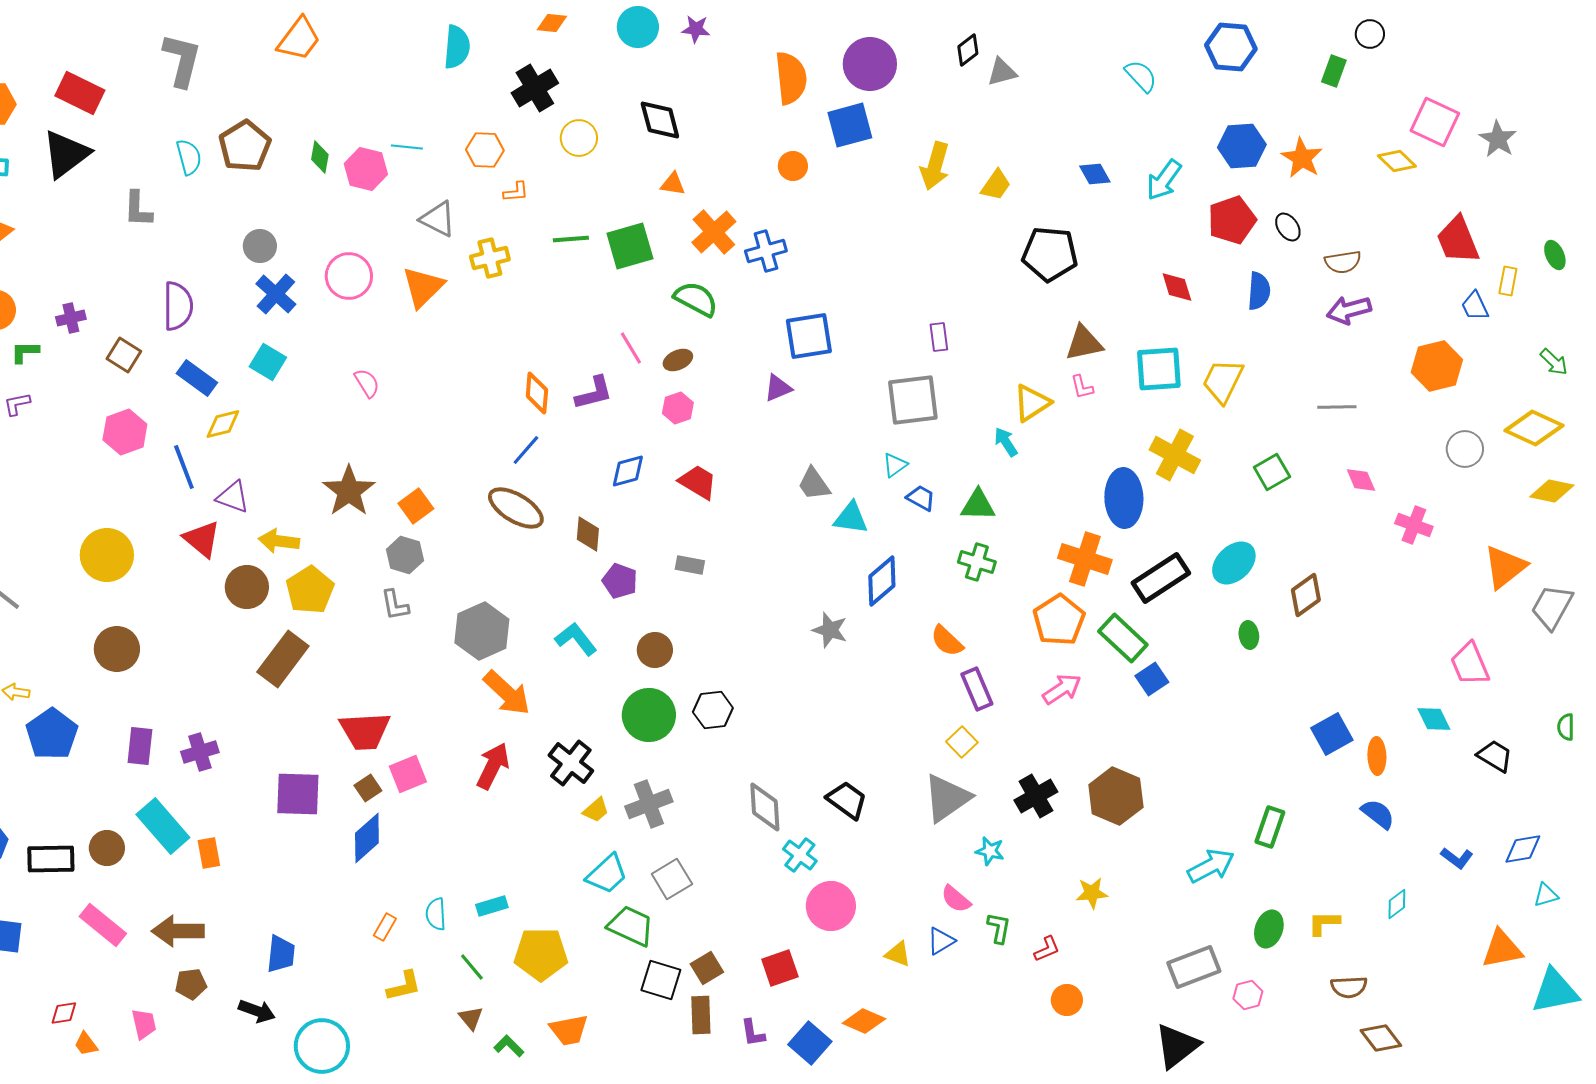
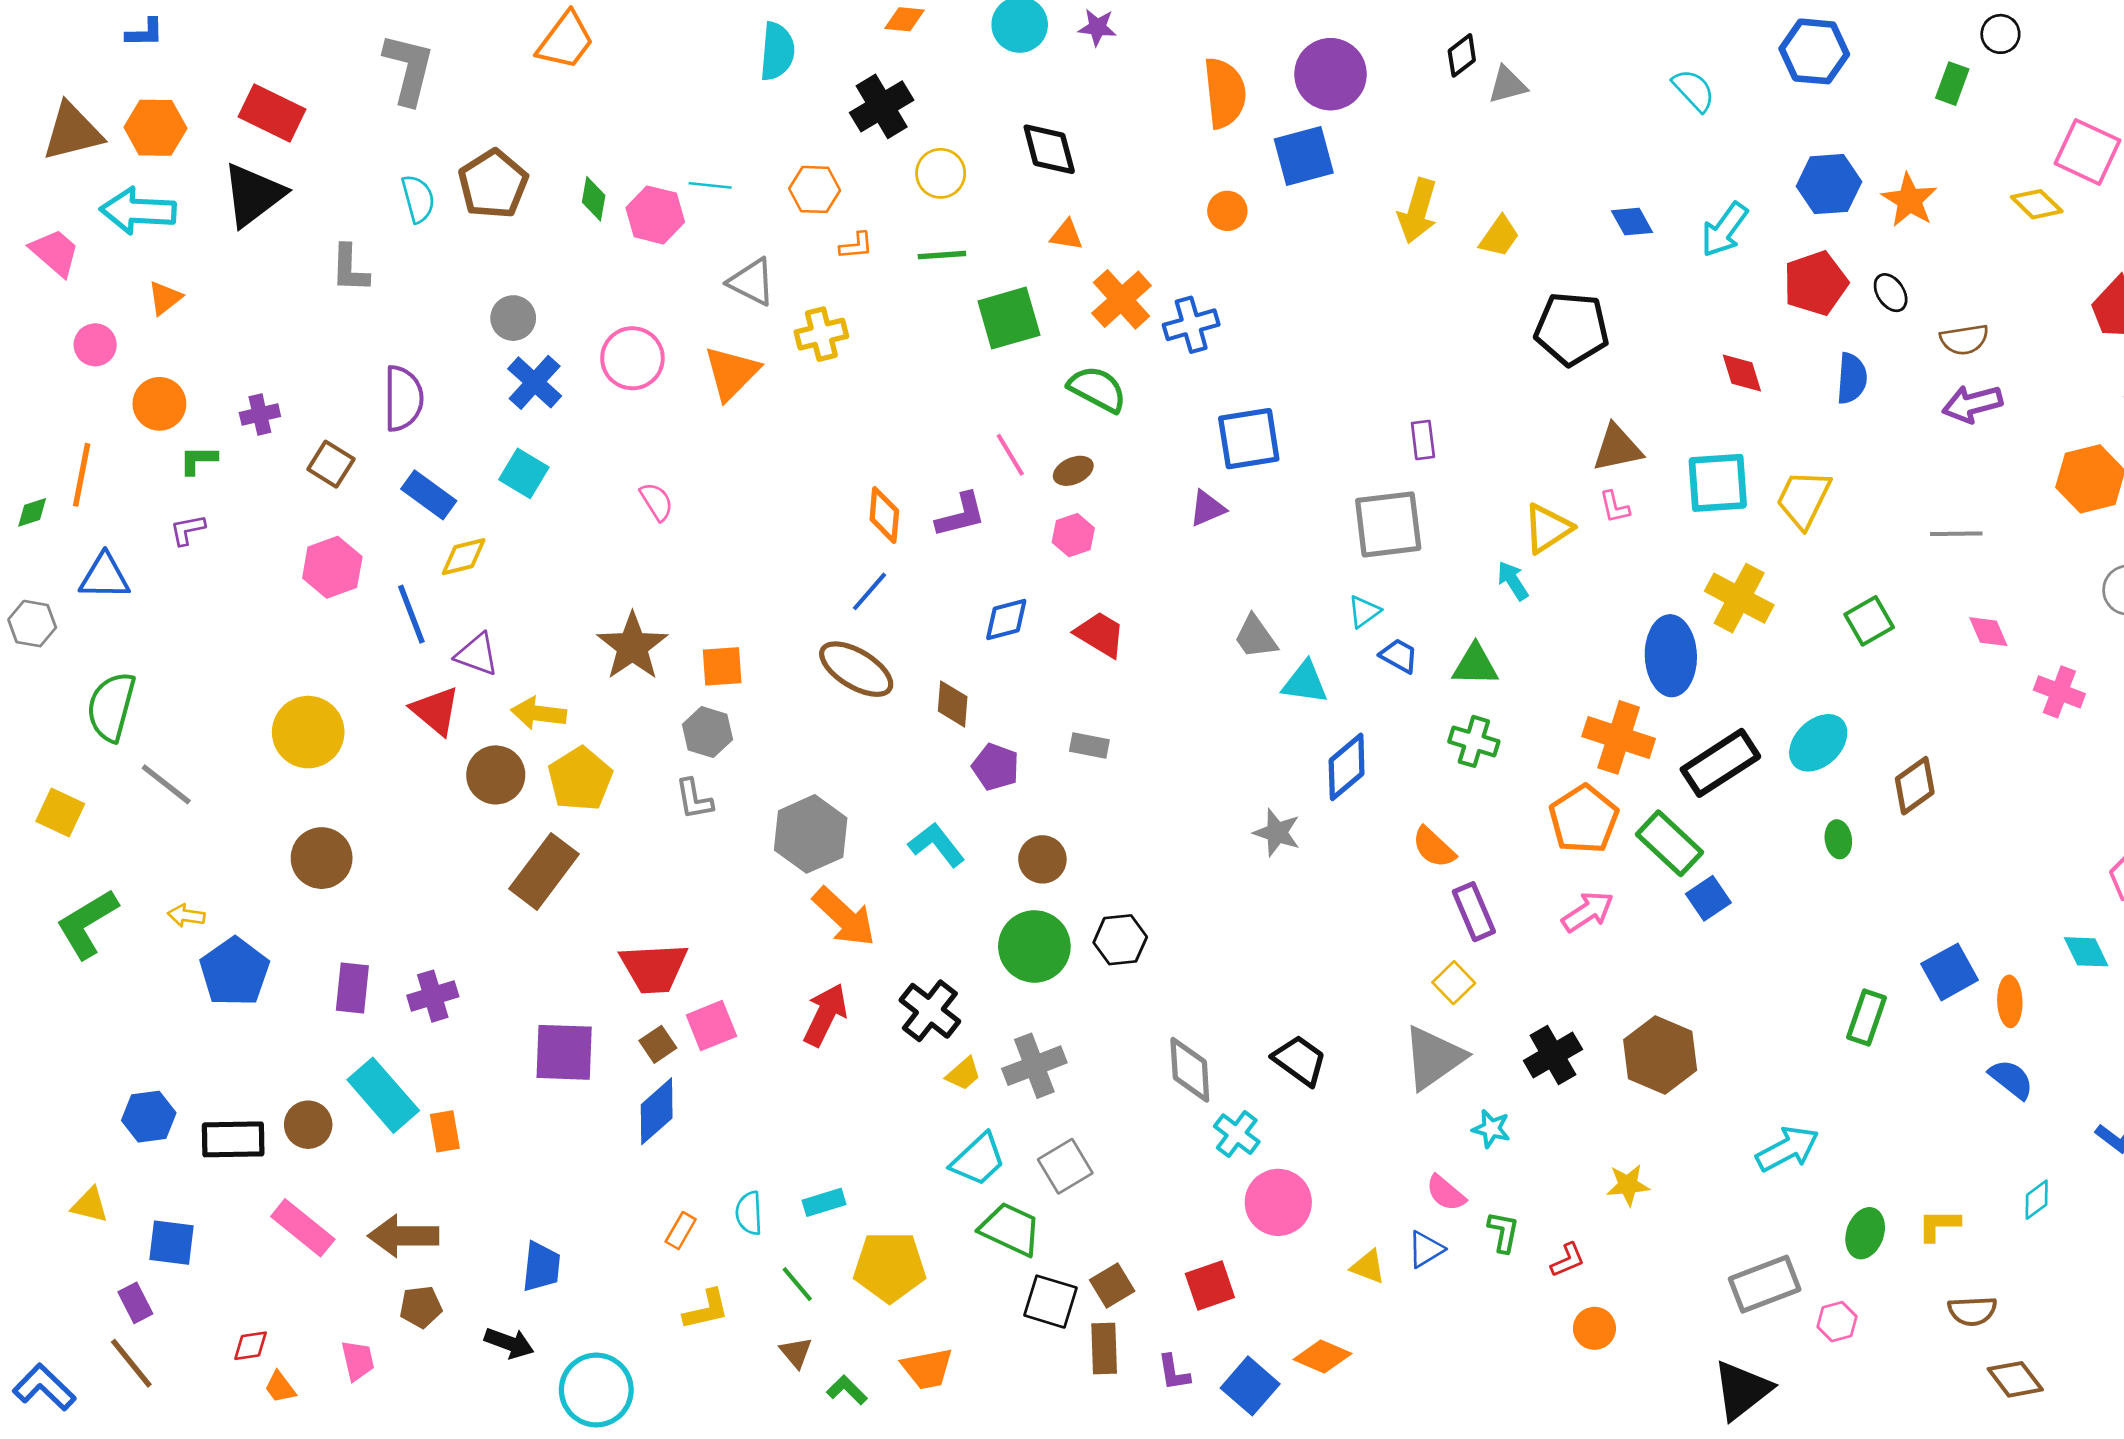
green line: (571, 239) -> (942, 255), moved
orange square: (416, 506) -> (722, 666), turned 32
green rectangle: (1270, 827) -> (1866, 1017), moved

